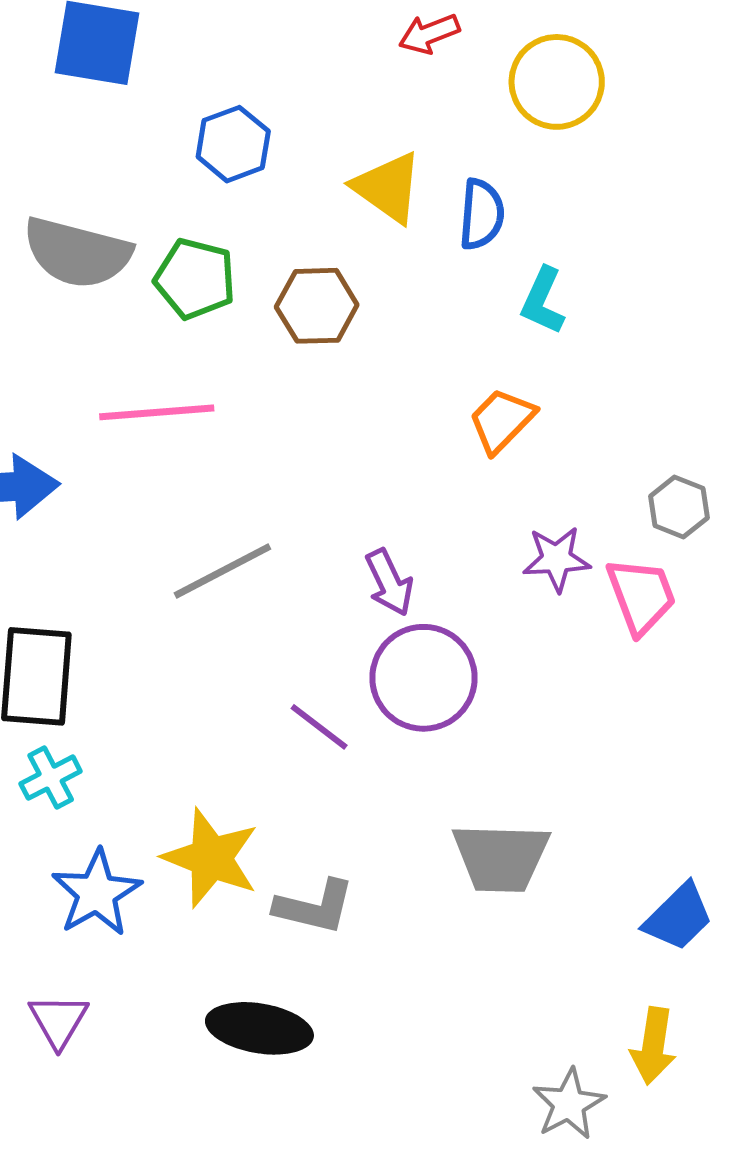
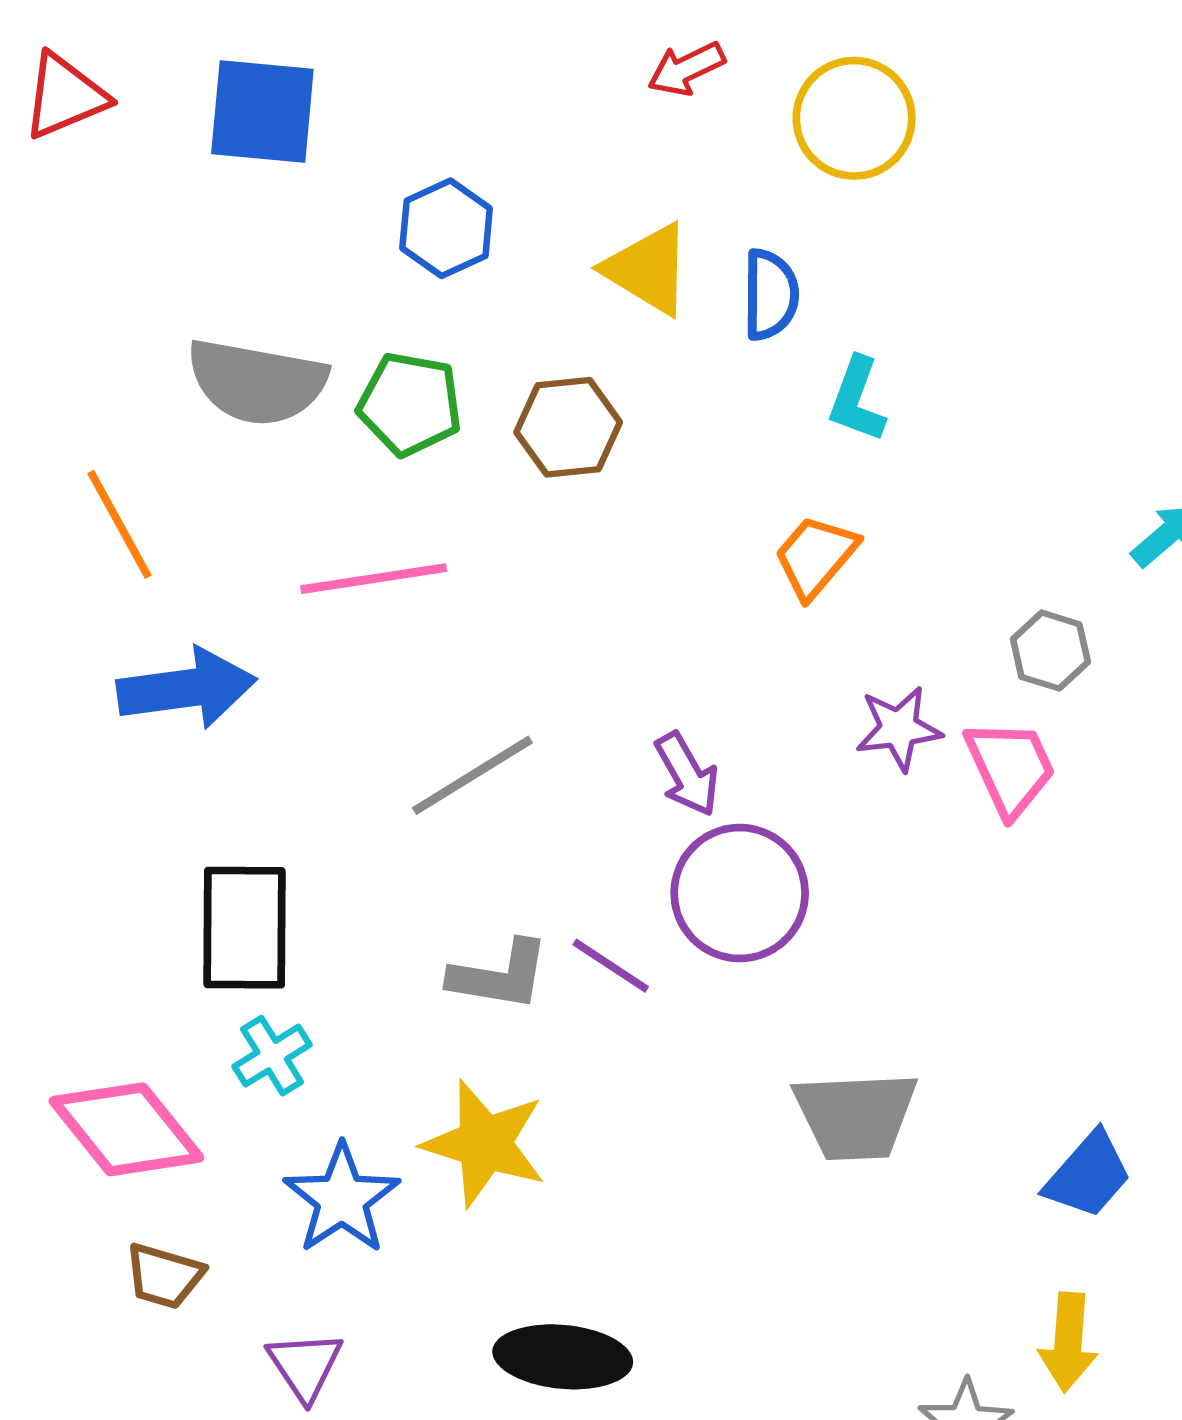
gray L-shape: (314, 907) -> (499, 975), moved

